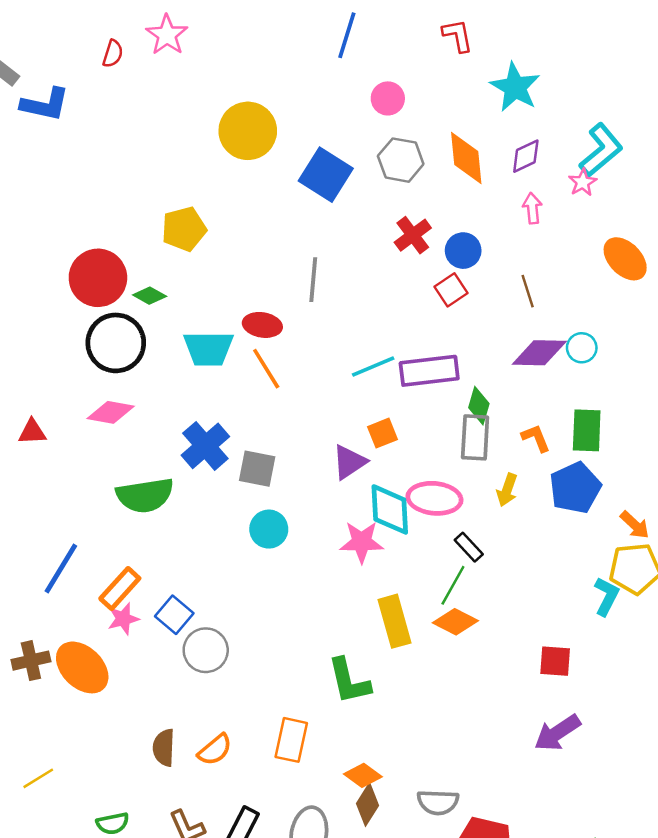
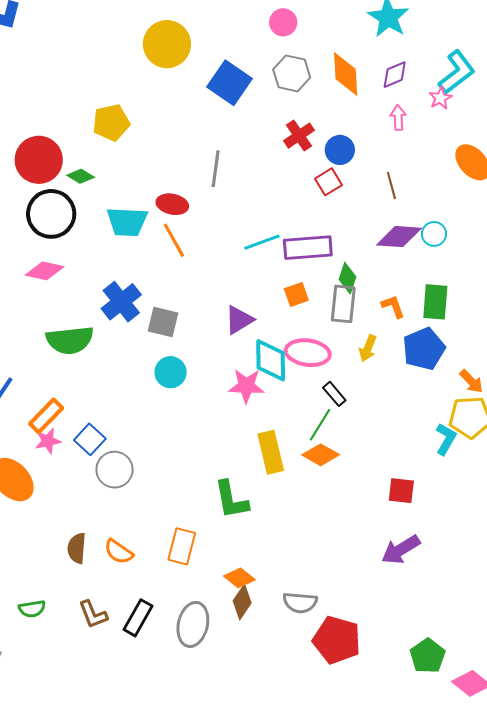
orange square: (383, 433) -> (296, 295), moved
orange semicircle: (215, 750) -> (119, 552), turned 72

